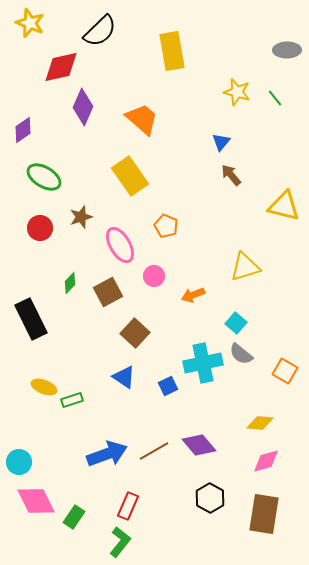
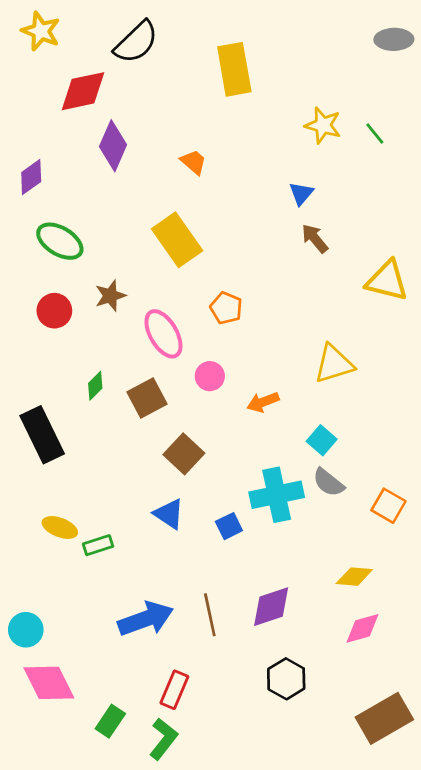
gray ellipse: (287, 50) -> (394, 39), moved
orange trapezoid: (142, 119) -> (193, 162), size x0.6
purple diamond: (199, 445) -> (271, 607), turned -68
brown line: (154, 451) -> (210, 615), turned -72
brown rectangle: (264, 514) -> (384, 718), moved, turned 51
green rectangle: (74, 517) -> (110, 721), moved

